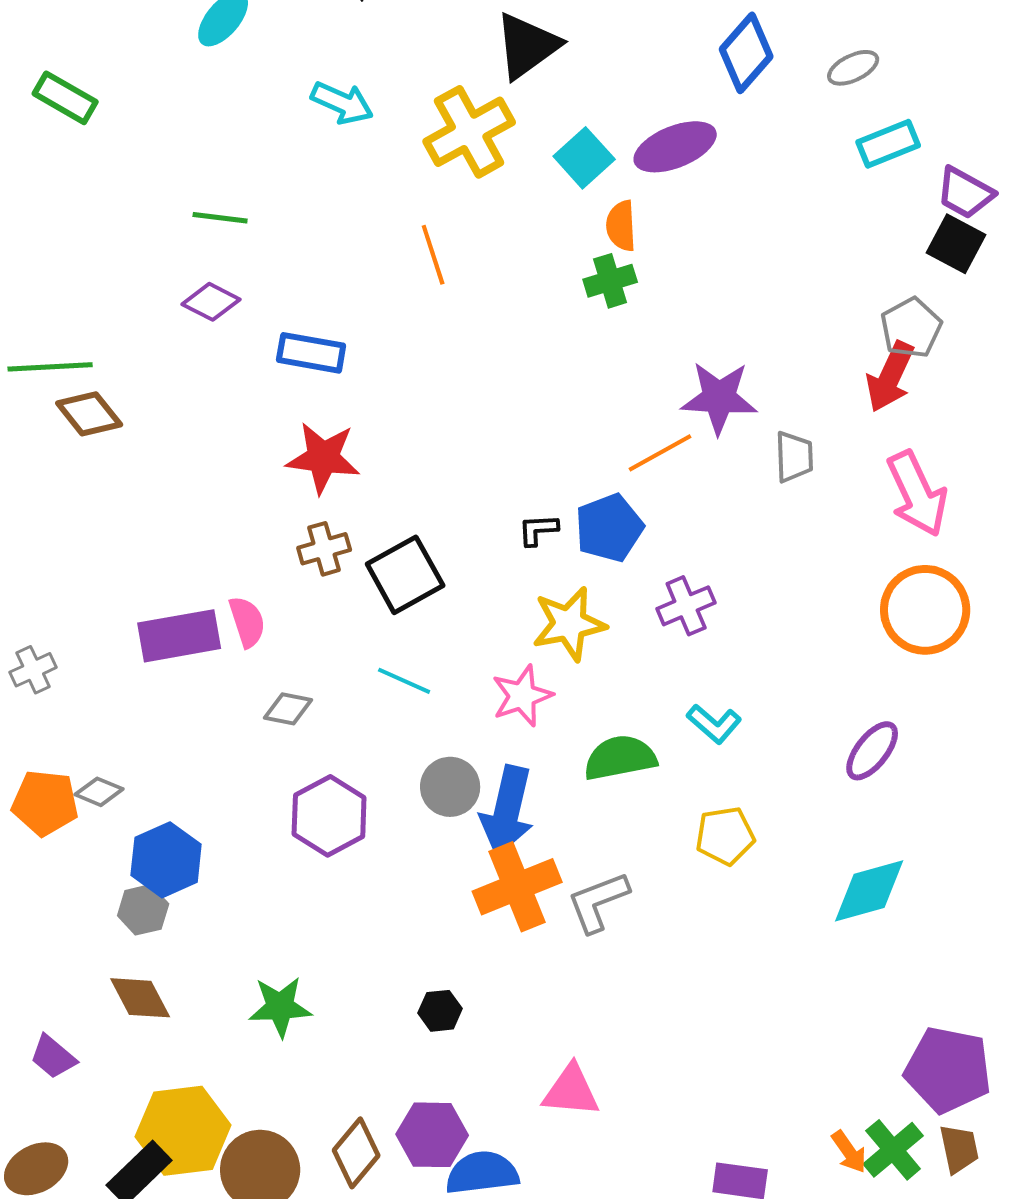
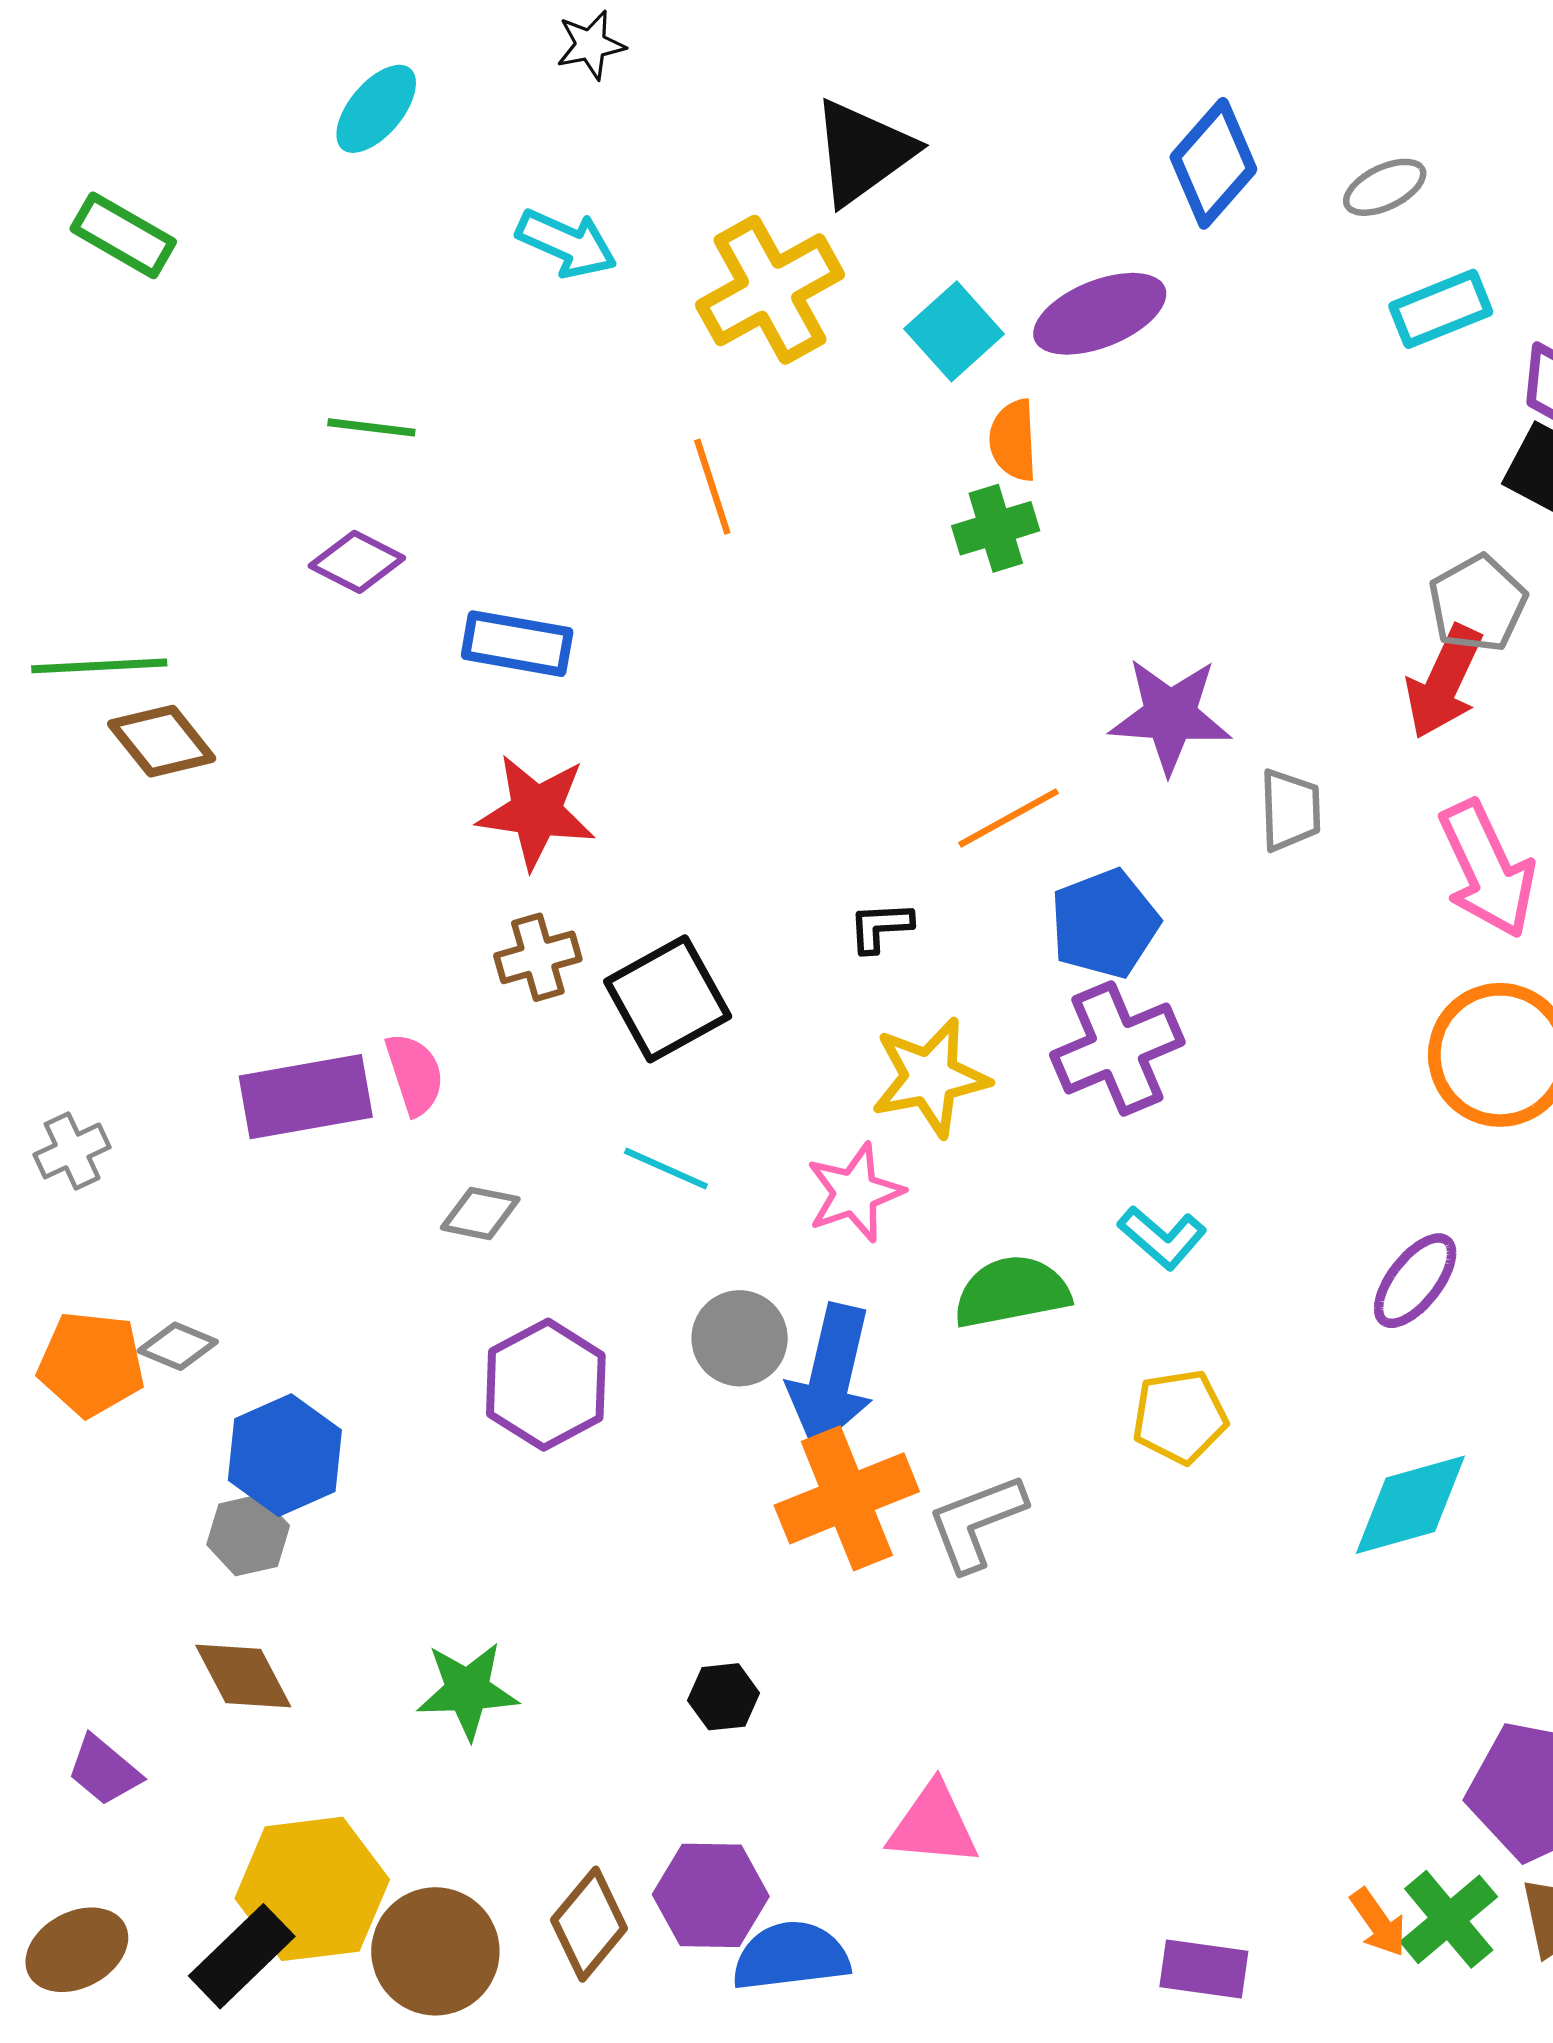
orange line: (660, 453) -> (1009, 818), moved
blue pentagon: (609, 528) -> (1105, 924), moved
purple cross: (686, 606) -> (1117, 1049), size x1.4

